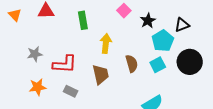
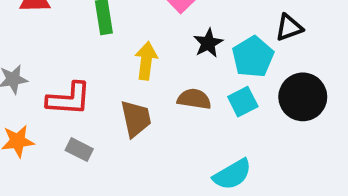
black star: (148, 21) -> (208, 43), moved
brown semicircle: (132, 64) -> (194, 99), turned -66

